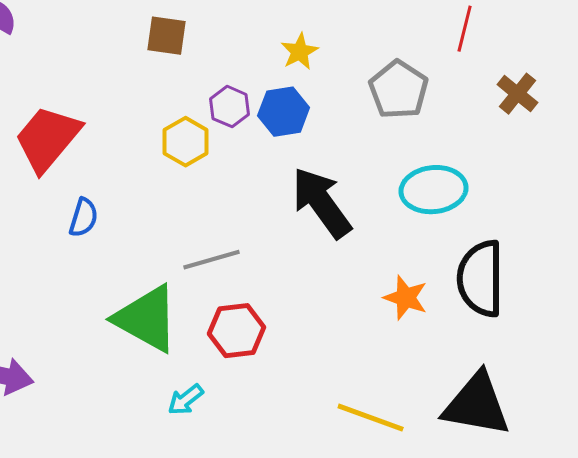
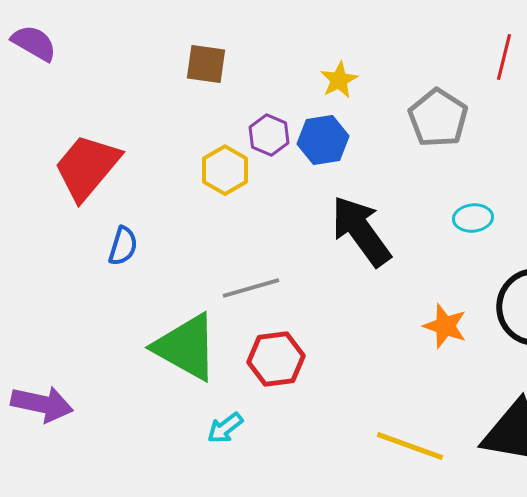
cyan ellipse: (434, 190) -> (473, 218), size x0.6

